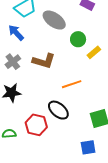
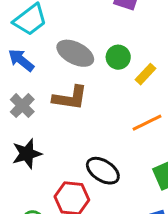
gray ellipse: (54, 20) -> (75, 53), moved
orange line: (72, 84) -> (147, 123), moved

